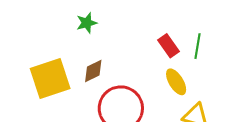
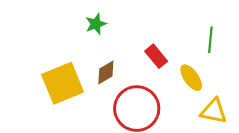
red rectangle: (168, 46) -> (156, 56), moved

